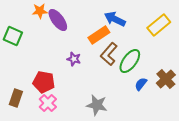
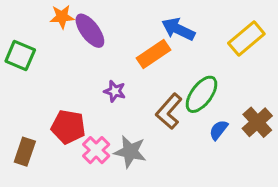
brown L-shape: (109, 54) -> (169, 111), moved
pink cross: (48, 103) -> (96, 150), moved
gray star: (97, 105) -> (130, 152), moved

